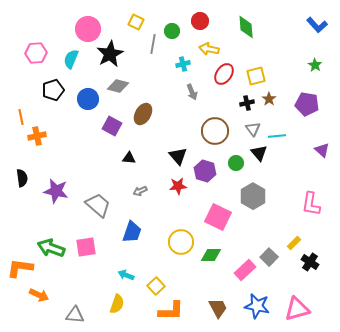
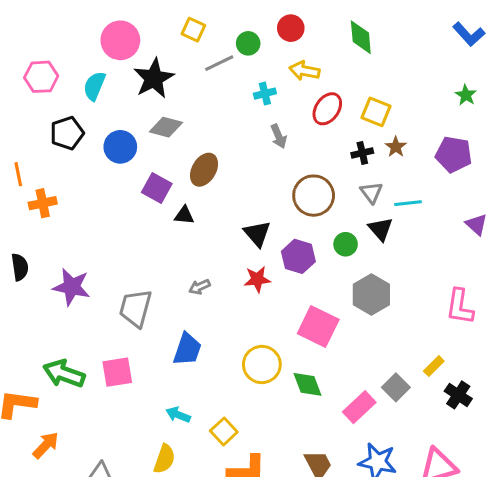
gray line: (153, 44) -> (219, 63), turned 54
yellow square: (256, 76) -> (376, 112), turned 36
black triangle: (129, 158) -> (184, 215), moved
gray trapezoid: (98, 205) -> (136, 308), turned -116
green diamond: (211, 255) -> (308, 384), turned 70
orange arrow: (39, 295) -> (46, 445), turned -72

